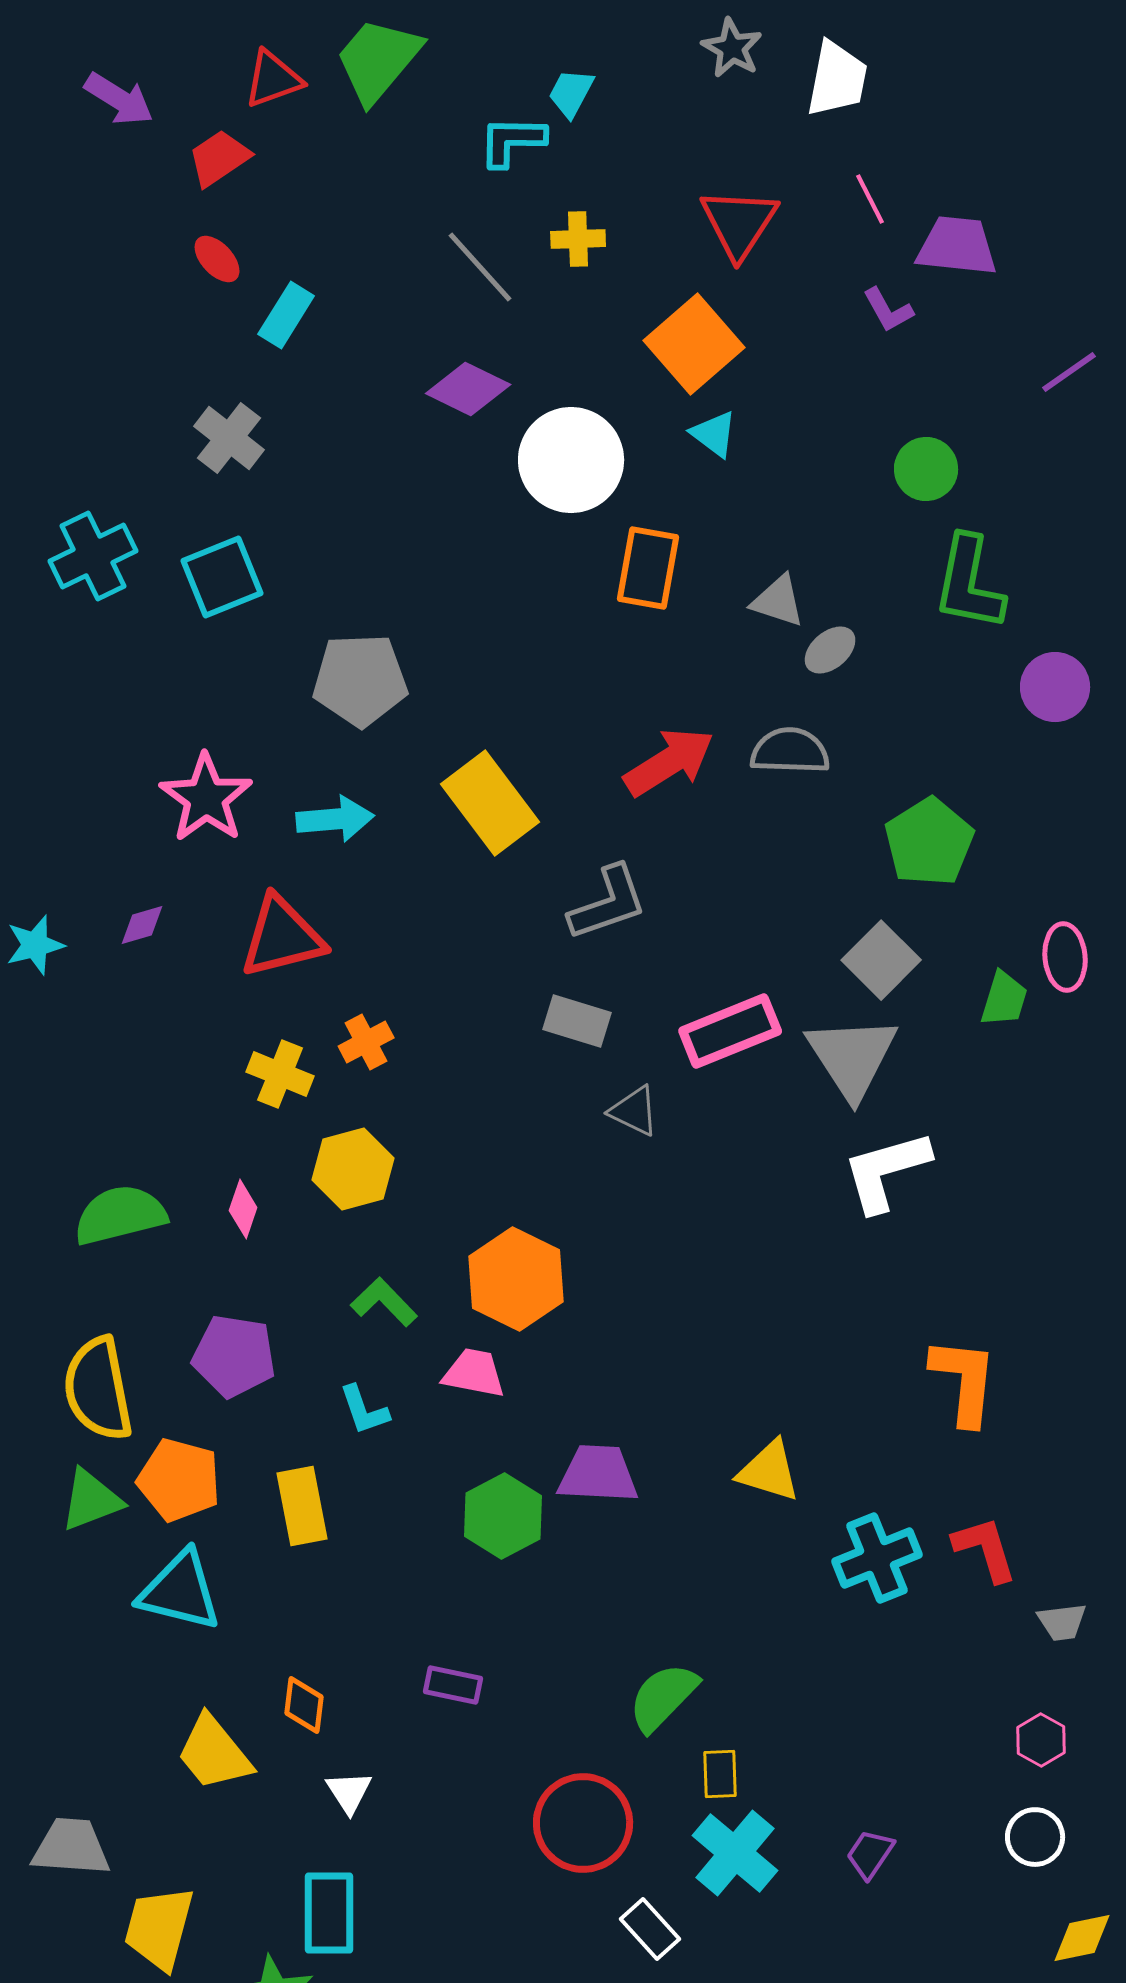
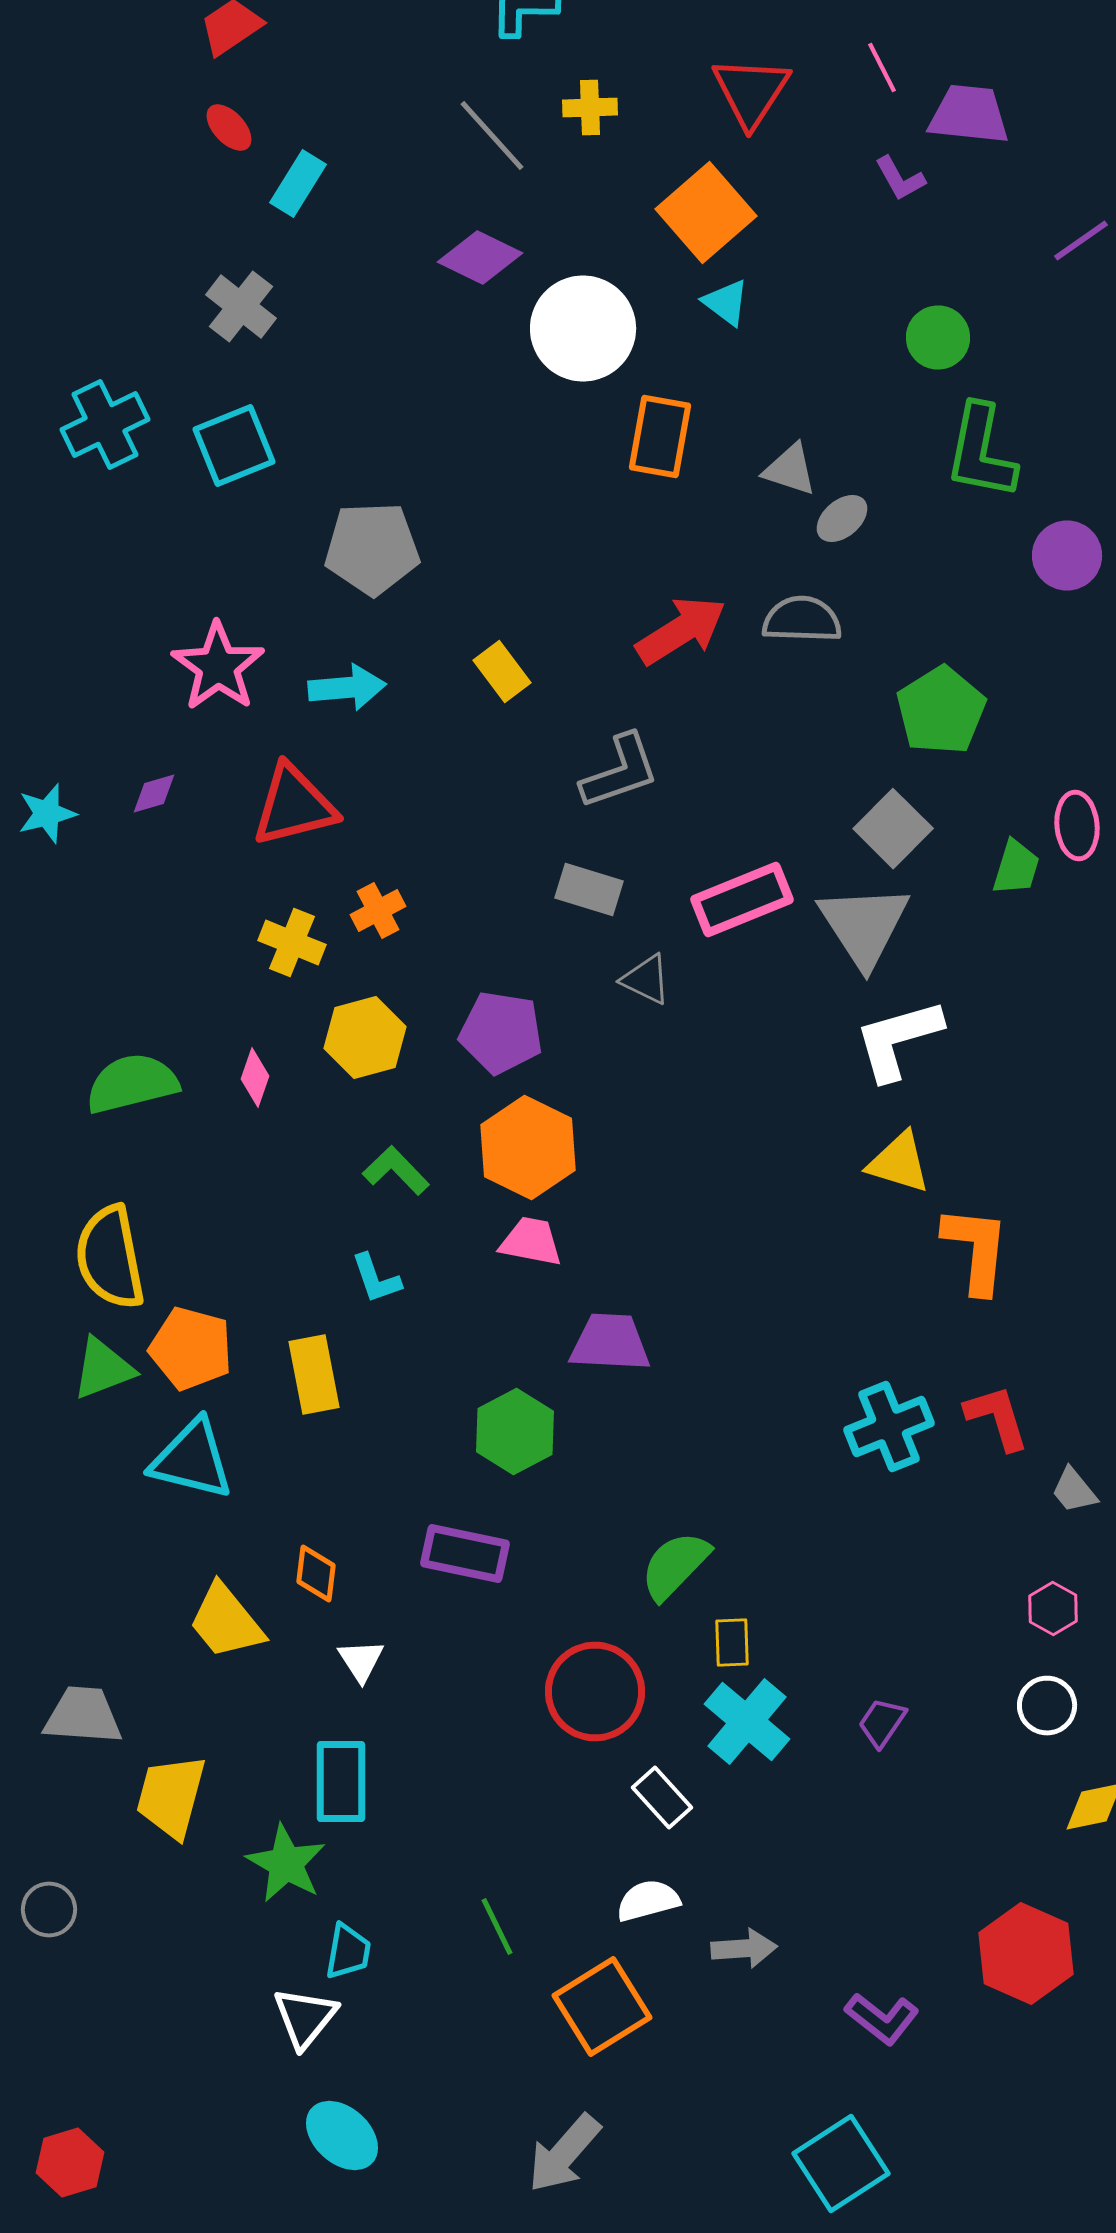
yellow rectangle: (490, 803) -> (502, 672), size x0.6
purple pentagon: (234, 1356) -> (501, 1032), moved
pink trapezoid: (474, 1373) -> (531, 1242), moved
yellow triangle: (769, 1471) -> (899, 1162), moved
green hexagon: (503, 1516) -> (515, 1432), moved
gray trapezoid: (1062, 1622) -> (1074, 1490), turned 58
purple rectangle: (453, 1685) -> (465, 1554), size x1.5

